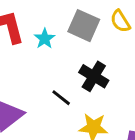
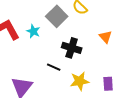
gray square: (84, 26) -> (57, 16), turned 35

